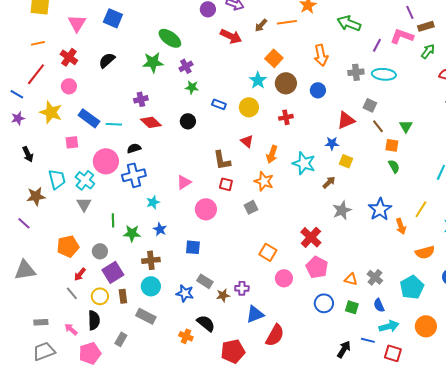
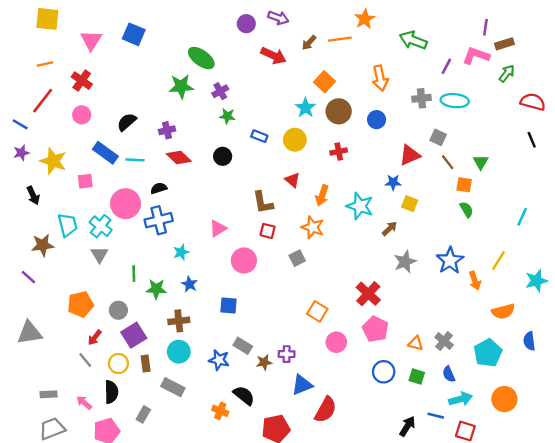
purple line: (410, 12) -> (485, 27), turned 32
black semicircle: (107, 60) -> (127, 122), moved
yellow star: (51, 112) -> (53, 161), moved

